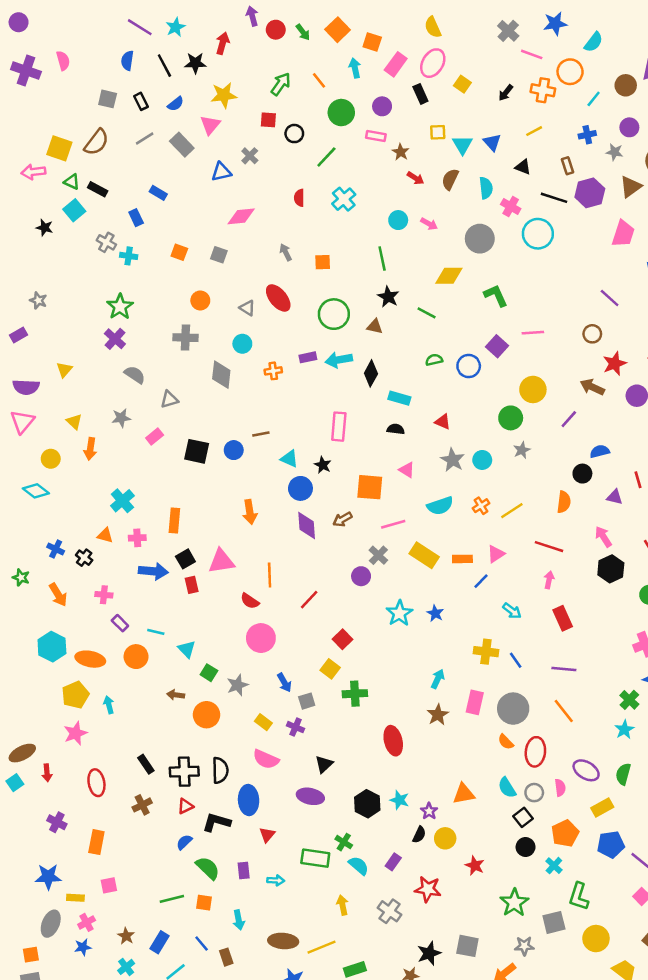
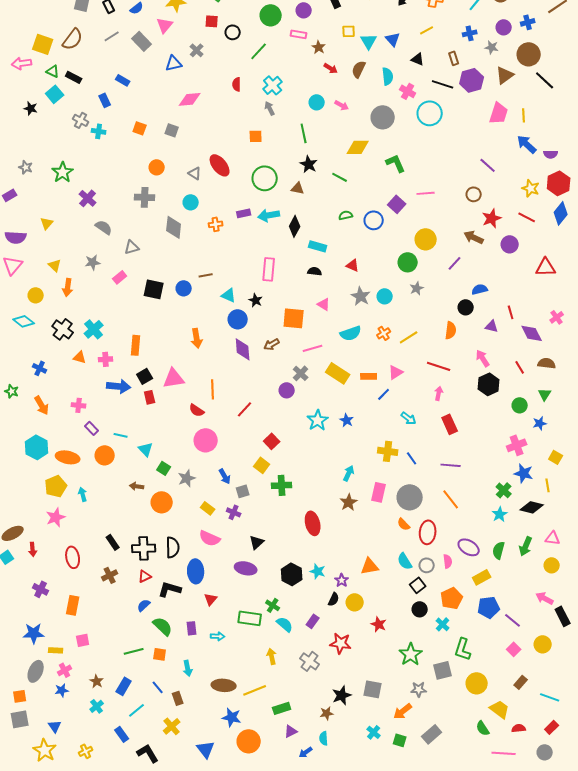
gray arrow: (286, 252) -> (270, 108), moved
green star: (120, 307) -> (63, 172), moved
black cross: (84, 558) -> (63, 329), moved, size x1.5

